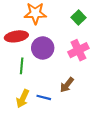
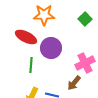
red ellipse: (16, 36) -> (26, 37), turned 35
pink cross: (78, 50) -> (85, 63), moved

